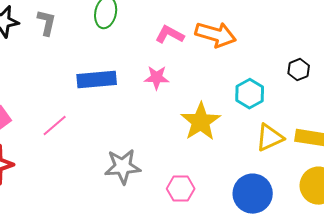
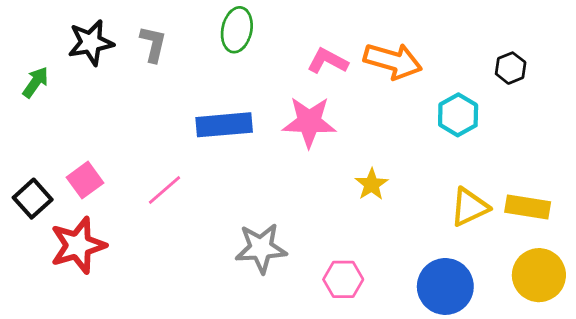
black hexagon: (299, 70) -> (511, 68), moved
pink star: (157, 78) -> (309, 122), size x1.5
cyan hexagon: (250, 94) -> (458, 115), moved
yellow star: (201, 122) -> (372, 184), size x0.6

